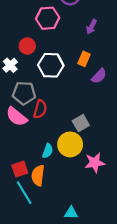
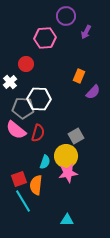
purple arrow: (91, 27) -> (86, 32), moved
white hexagon: (51, 65) -> (39, 99), moved
red semicircle: (40, 109) -> (38, 133), moved
pink star: (95, 163) -> (68, 173), moved

